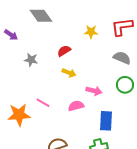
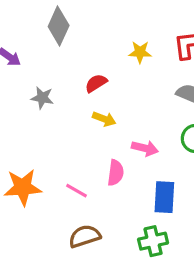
gray diamond: (41, 16) -> (59, 26), turned 60
pink line: (43, 103) -> (76, 191), moved
pink semicircle: (76, 106) -> (116, 173), turned 112

